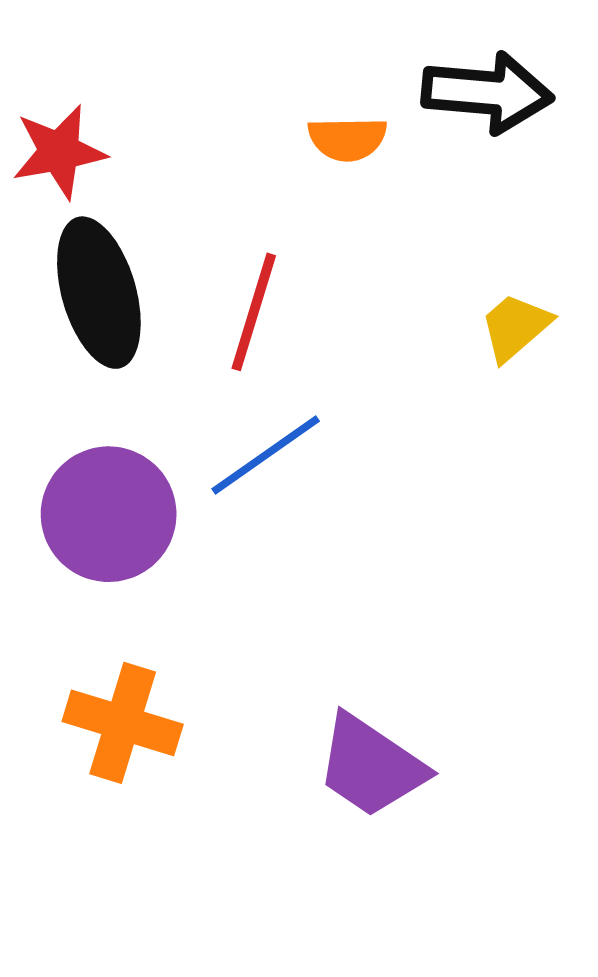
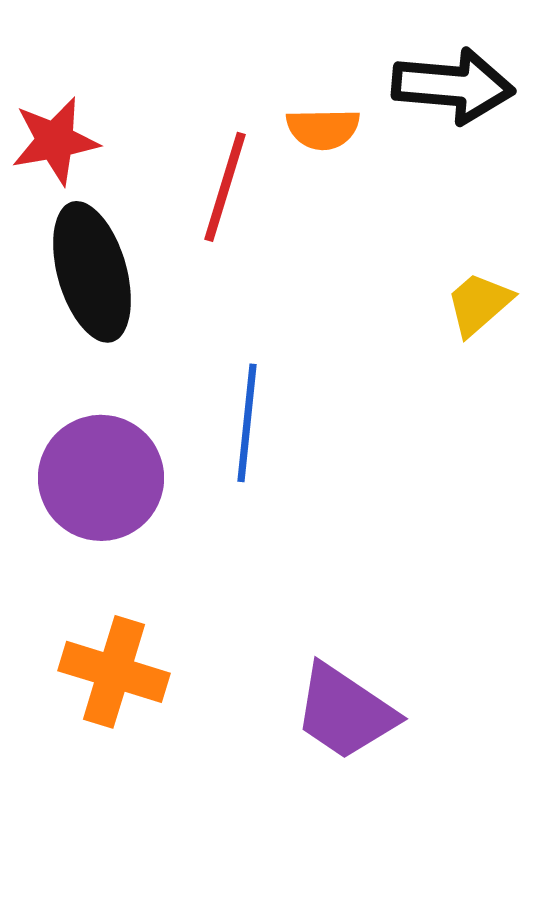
red line: (254, 312) -> (225, 187), moved
blue line: (266, 455) -> (247, 423), turned -49

